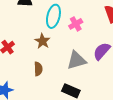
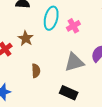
brown star: (42, 41) -> (26, 38), moved

